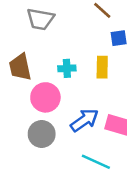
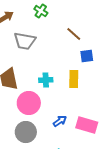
blue arrow: (85, 120) -> (60, 121), size x0.6

